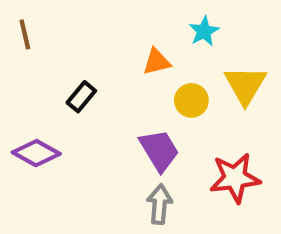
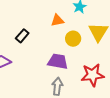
purple trapezoid: (159, 150) -> (58, 61), turned -50

